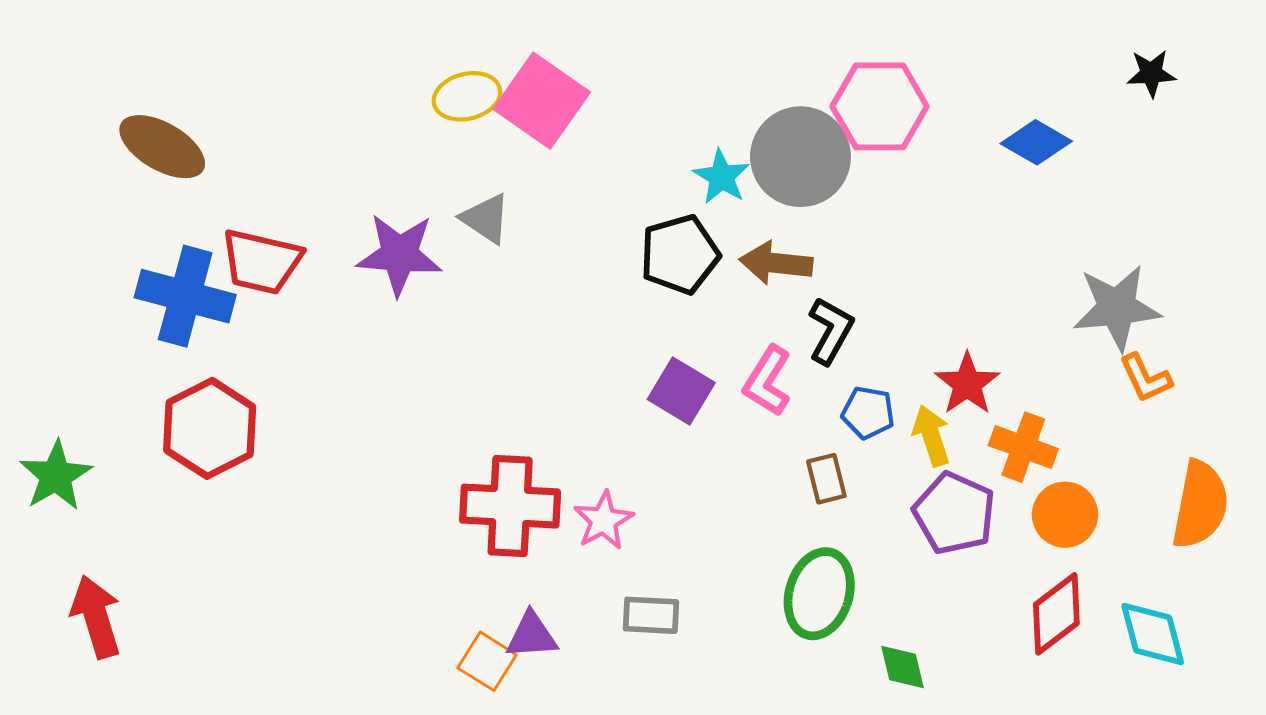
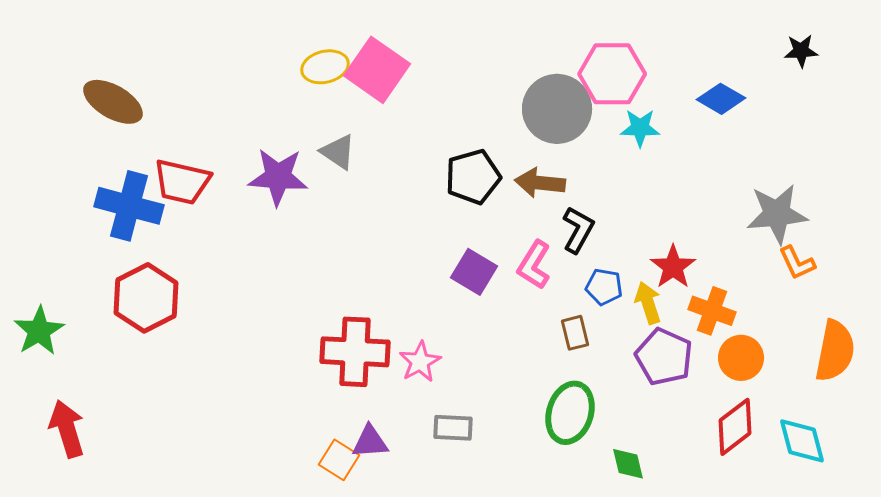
cyan star: (721, 177) -> (640, 128), moved, turned -30

